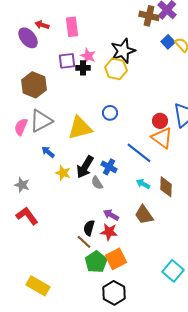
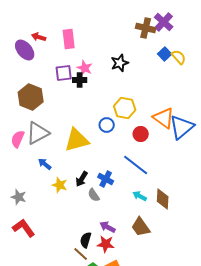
black star: (123, 51) -> (120, 63), size x0.7
yellow hexagon: (116, 69) -> (125, 108), moved
red circle: (160, 121) -> (141, 134), moved
orange triangle: (162, 138) -> (164, 118), moved
black arrow: (85, 167) -> (82, 179), size x0.7

